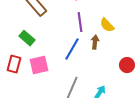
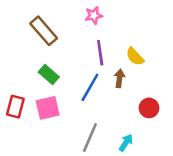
green rectangle: (27, 38) -> (49, 75), moved
red circle: (127, 65) -> (149, 108), moved

